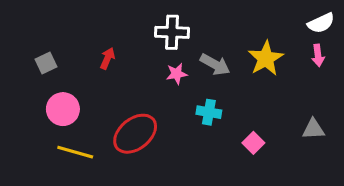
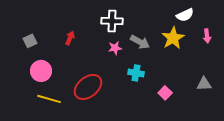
white semicircle: (321, 23) -> (185, 15), moved

